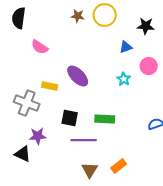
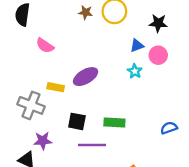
pink circle: (149, 66) -> (158, 55), moved
purple ellipse: (78, 76) -> (86, 77), turned -75
cyan star: (124, 79) -> (135, 71), moved

